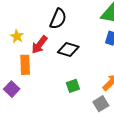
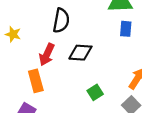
yellow star: (17, 36) -> (13, 34), moved

